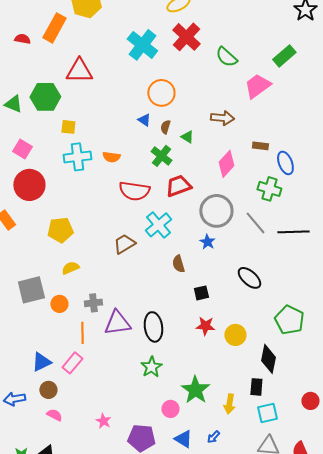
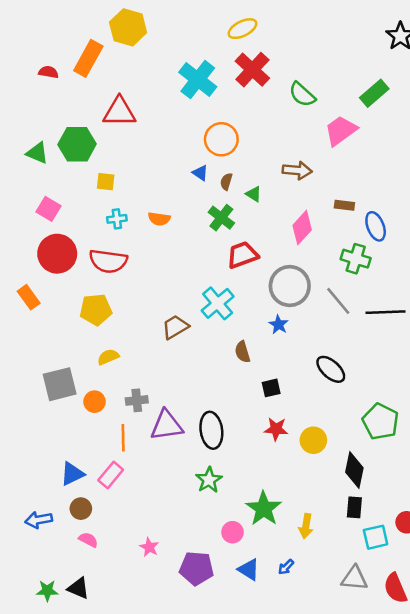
cyan cross: (77, 157) -> (117, 219), size x0.6
red semicircle: (134, 191) -> (108, 261), moved
black rectangle: (256, 387) -> (354, 507), moved
cyan square: (267, 413) -> (376, 537), moved

